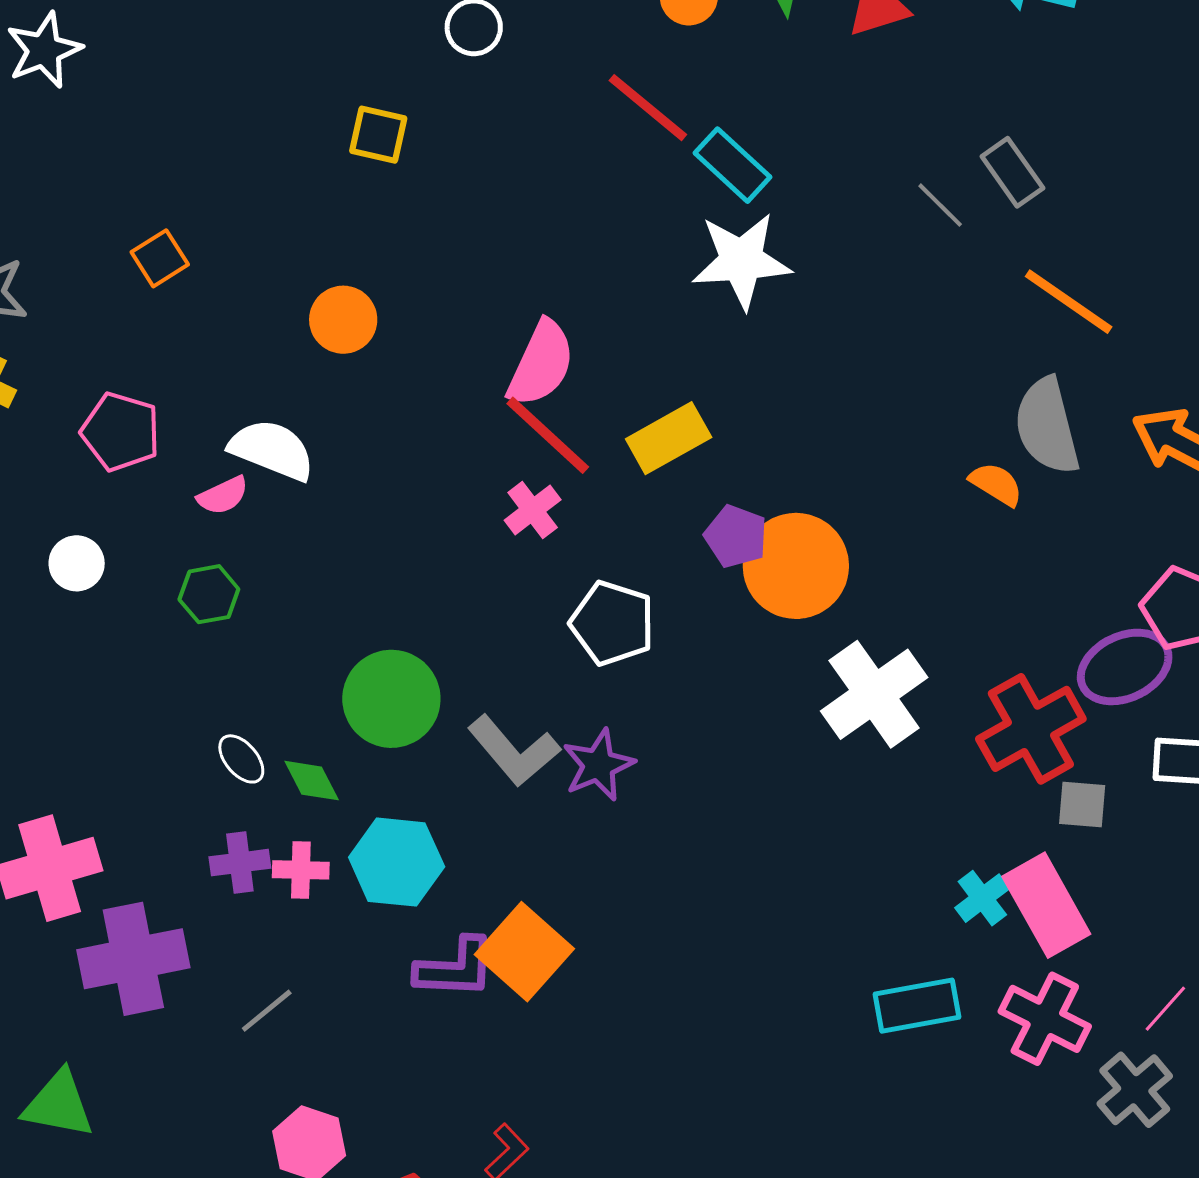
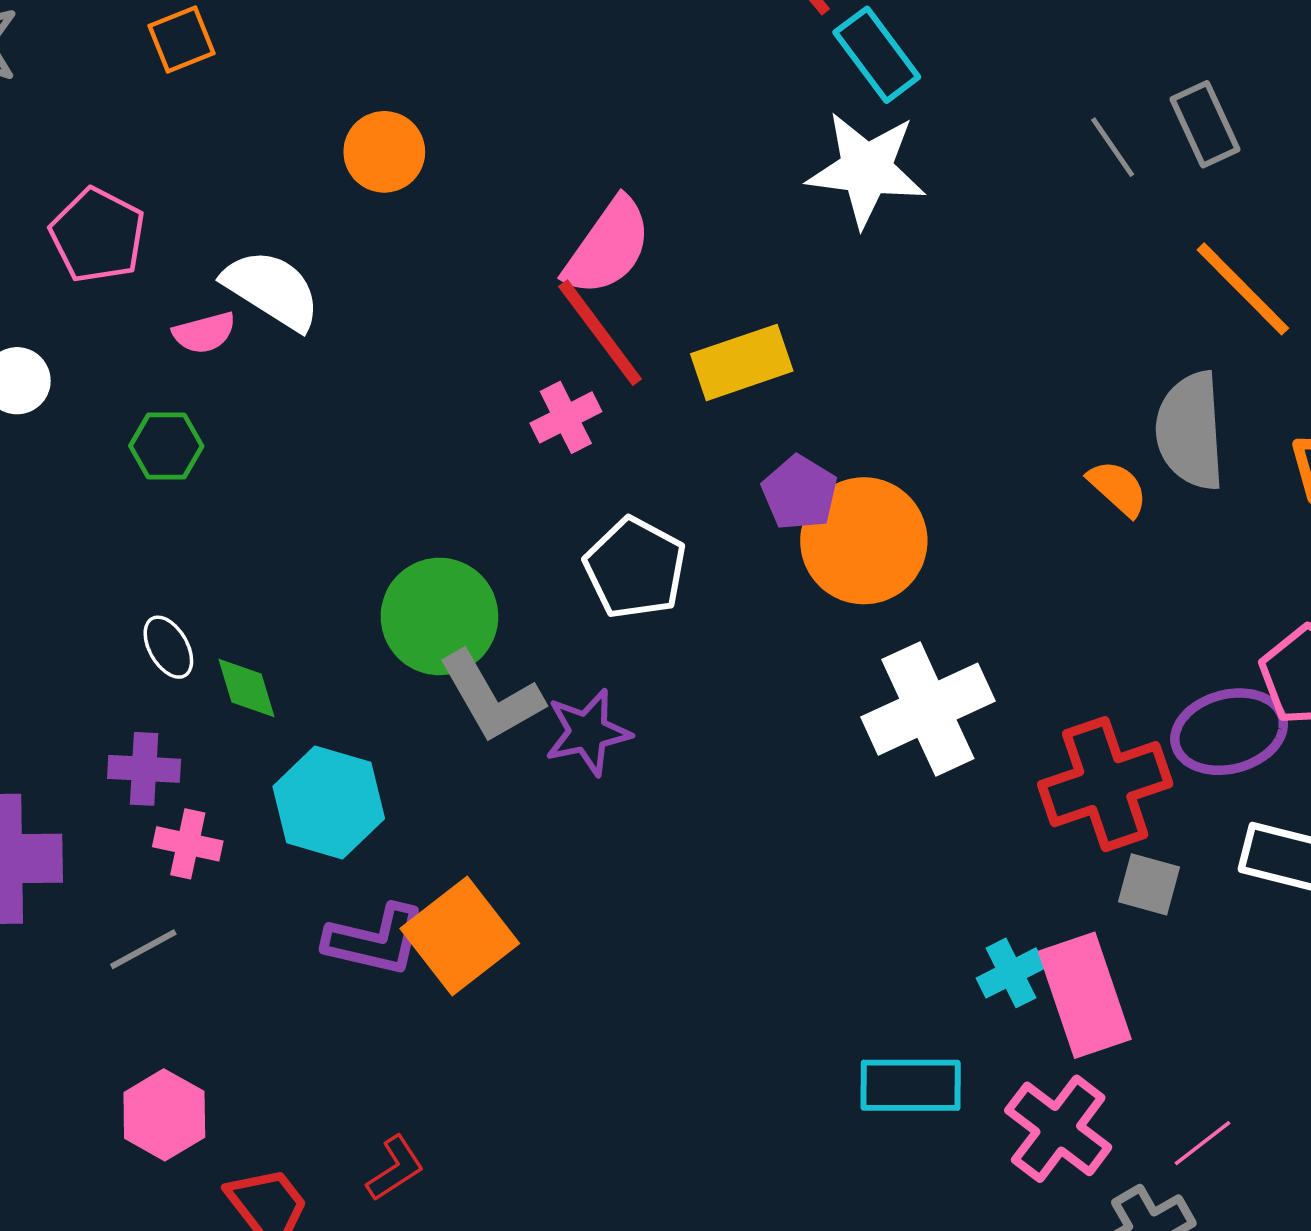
green circle: (391, 699) -> (439, 616), moved
pink cross: (301, 870) -> (188, 844), moved

